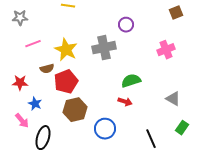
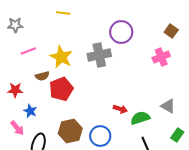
brown square: (176, 13) -> (171, 31), moved, turned -32
purple circle: (126, 25) -> (121, 32), size x1.5
green semicircle: (131, 81) -> (140, 118), moved
brown hexagon: (75, 110) -> (70, 131), moved

